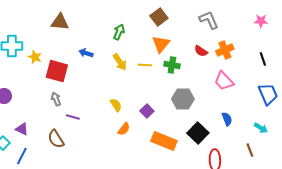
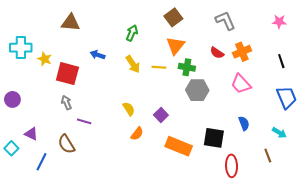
gray hexagon: (183, 99) -> (197, 90), moved
black square: (198, 133) -> (214, 138), turned -35
blue line: (22, 156) -> (42, 162), moved

